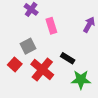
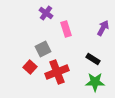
black rectangle: (68, 58) -> (93, 59), moved
red cross: (42, 69) -> (57, 72), turned 30

